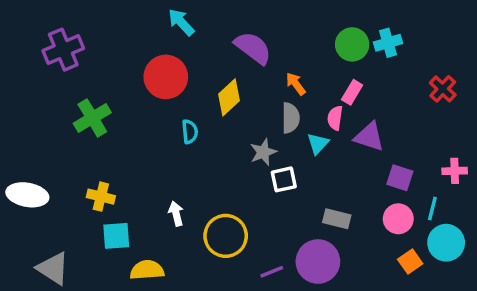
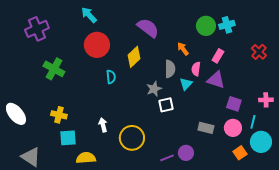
cyan arrow: (181, 22) -> (89, 15), moved
orange arrow: (296, 84) -> (183, 49), moved
pink rectangle: (352, 92) -> (218, 56), moved
green cross: (92, 118) -> (54, 69), turned -30
white ellipse: (27, 195) -> (16, 114), turned 40
gray rectangle: (337, 219) -> (206, 128), moved
purple circle: (318, 262) -> (186, 153), size x0.6
purple line: (272, 272) -> (167, 158), moved

